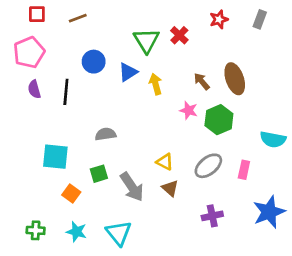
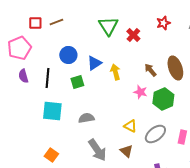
red square: (37, 14) -> (35, 23), moved
green triangle: (146, 41) -> (108, 26), moved
gray semicircle: (105, 134) -> (86, 118), moved
cyan square: (55, 157) -> (52, 111), moved
yellow triangle: (165, 162) -> (130, 126), moved
green square: (99, 174) -> (77, 82), moved

